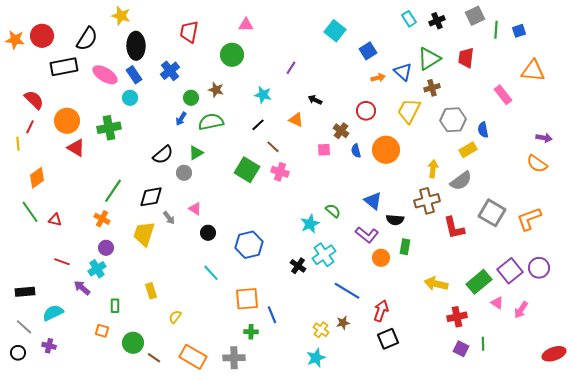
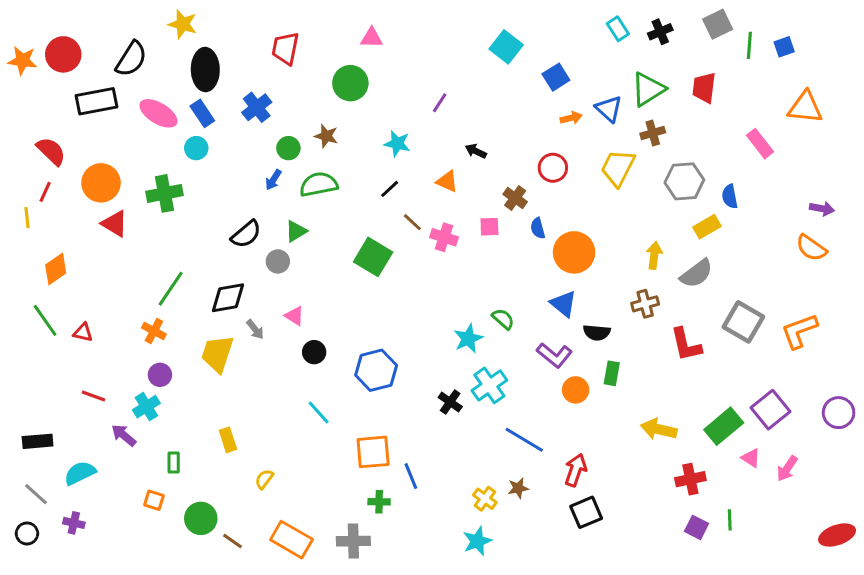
orange circle: (386, 150) -> (574, 252), moved
pink cross: (280, 172) -> (444, 237), moved
brown cross: (427, 201) -> (645, 304), size x0.7
purple circle: (539, 268) -> (839, 413), moved

